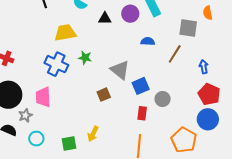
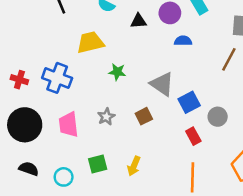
blue semicircle: (148, 41) -> (183, 41), moved
blue cross: (56, 64) -> (57, 78), moved
red rectangle: (142, 113) -> (193, 136), turned -32
gray star: (25, 115) -> (106, 117), moved
green square: (69, 144) -> (98, 164), moved

